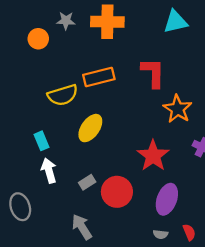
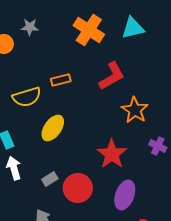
orange cross: (107, 22) -> (89, 30), moved, turned 32
red L-shape: (153, 73) -> (112, 76), turned 60
orange rectangle: (99, 77) -> (61, 80), size x0.7

